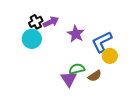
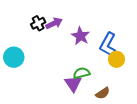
cyan circle: (32, 39) -> (14, 57), moved
blue L-shape: (102, 42) -> (108, 44), turned -35
brown semicircle: (95, 76) -> (103, 93), moved

